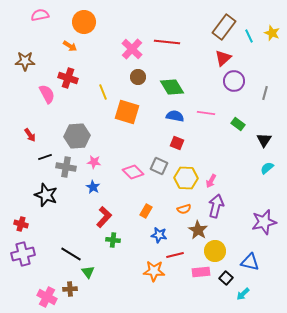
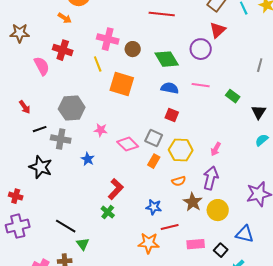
pink cross: (132, 49) -> (108, 39), moved, turned -30
purple circle: (234, 81) -> (201, 49), moved
pink star: (94, 162) -> (101, 130), moved
pink arrow: (211, 181) -> (216, 149), moved
orange rectangle: (146, 211) -> (154, 161), moved
red L-shape: (104, 217) -> (116, 189), moved
green cross: (113, 240) -> (108, 212), turned 32
yellow circle: (215, 251) -> (218, 210), moved

